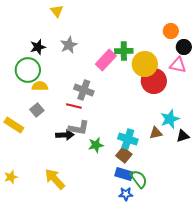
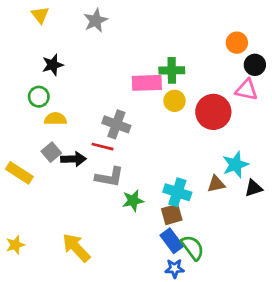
yellow triangle: (57, 11) -> (40, 15), moved
gray star: (69, 45) -> (96, 20), moved
pink rectangle: (106, 60) -> (147, 83), turned 45
yellow circle: (145, 64) -> (175, 101), moved, size x0.6
green circle: (28, 70) -> (39, 97), size x0.6
black arrow: (65, 135) -> (73, 159), moved
brown square: (124, 155) -> (172, 214), turned 35
blue rectangle: (124, 174) -> (172, 241), turned 36

